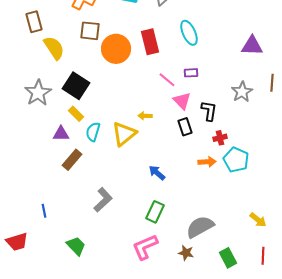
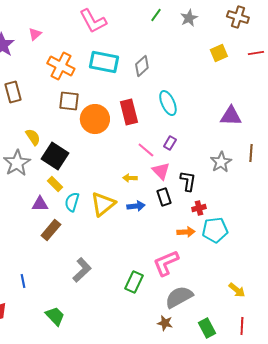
yellow semicircle: (54, 48) -> (33, 137), moved, size x0.7
purple rectangle: (191, 73) -> (170, 143), turned -56
yellow arrow: (145, 116) -> (130, 178), moved
cyan pentagon: (236, 160) -> (215, 230), turned -30
blue arrow: (157, 173) -> (136, 206), moved, turned 132
pink L-shape: (145, 247) -> (166, 263), moved

